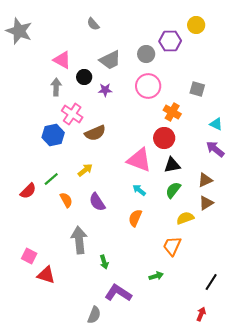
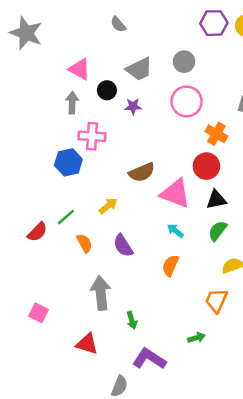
purple hexagon: (170, 41) -> (214, 23), moved
pink cross: (72, 114) -> (92, 136), turned -30
brown semicircle: (95, 133) -> (142, 172), moved
red triangle: (46, 275) -> (87, 344), moved

